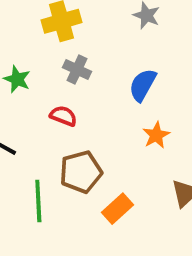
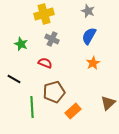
blue semicircle: (143, 85) -> (89, 36), moved
orange star: (156, 135) -> (93, 63), moved

